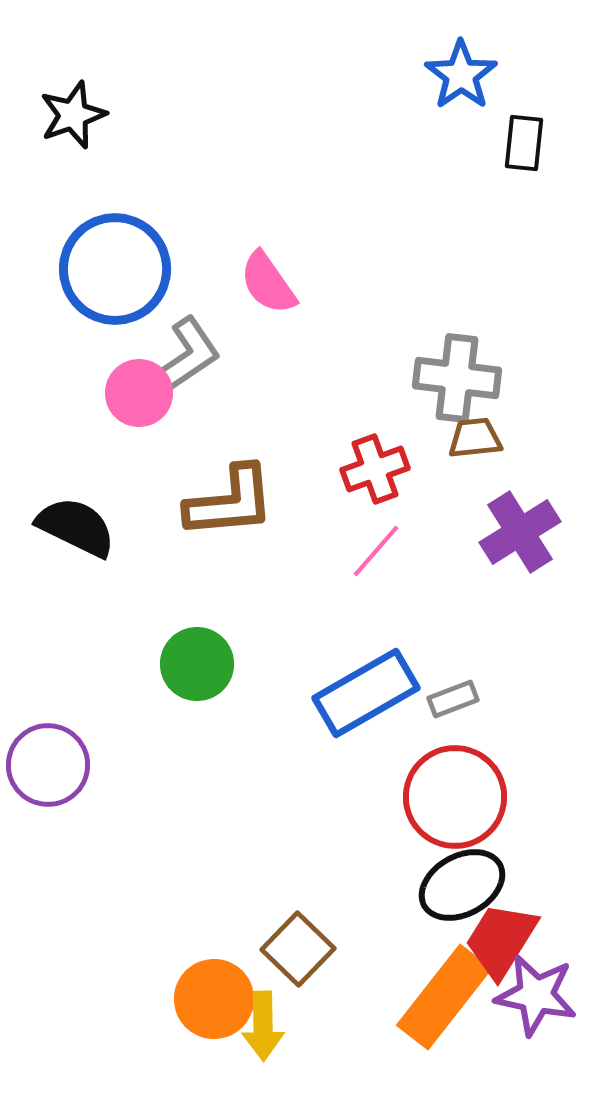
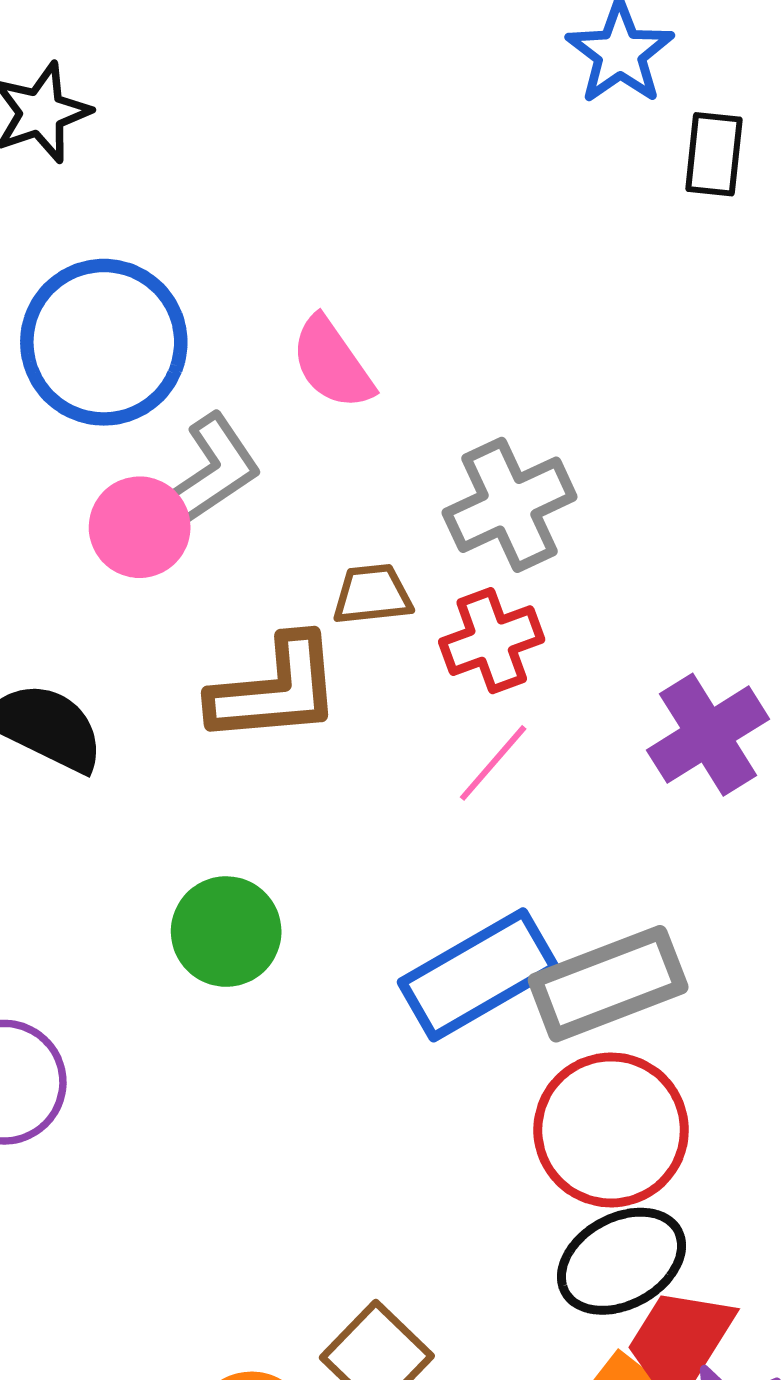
gray cross: (457, 378) -> (510, 505), moved, turned -32
brown trapezoid: (475, 438) -> (372, 594), moved
gray rectangle: (453, 699) -> (608, 984), size x2.0

